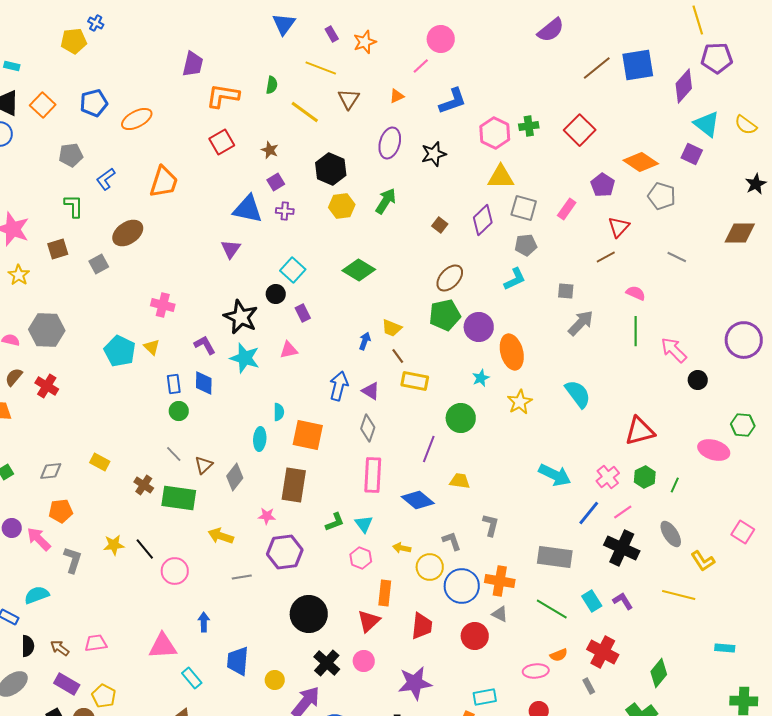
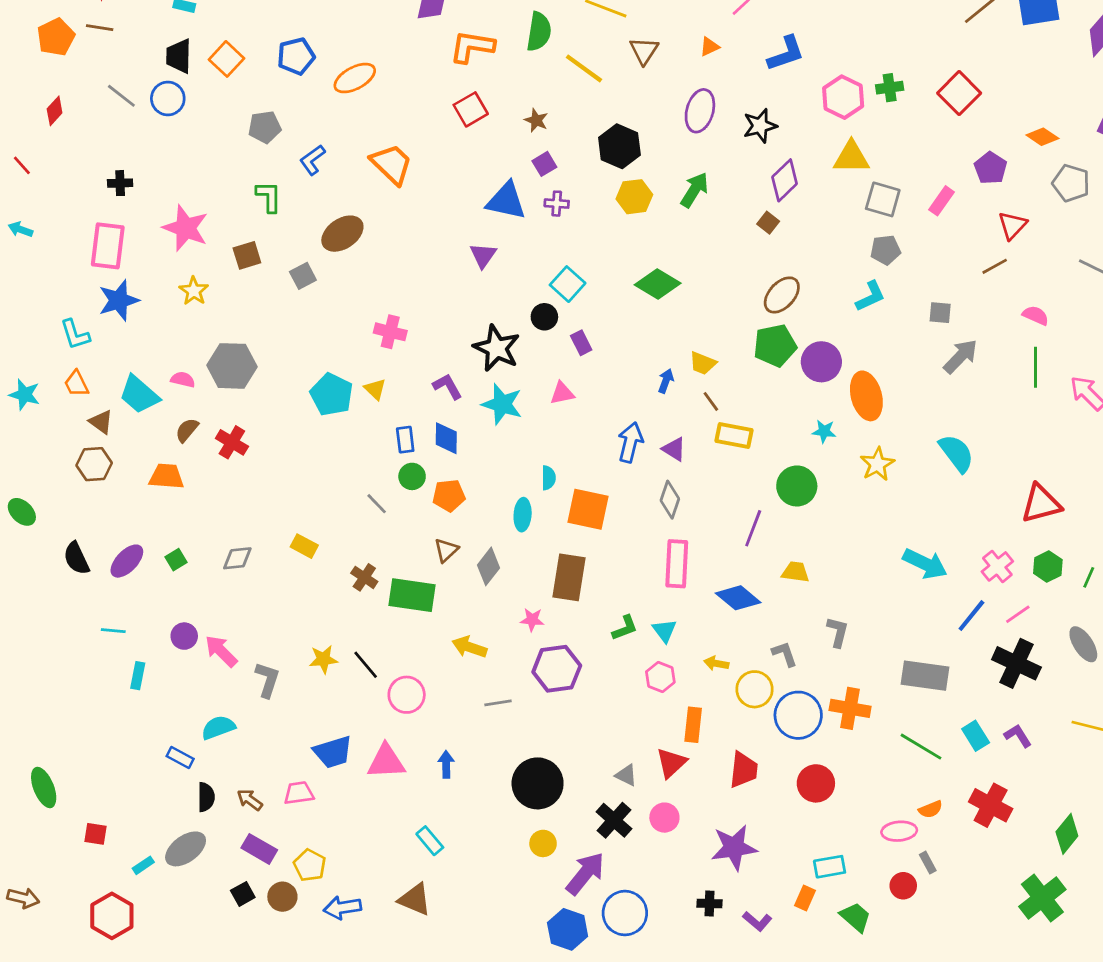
green semicircle: (272, 85) -> (539, 32), size x1.6
orange diamond: (641, 162) -> (1042, 137), size x0.7
orange trapezoid: (164, 182) -> (392, 164), turned -64
purple diamond: (483, 220) -> (785, 180), moved
cyan star: (481, 378) -> (824, 431), turned 30
gray line: (174, 454) -> (377, 504), moved
orange pentagon: (61, 511) -> (449, 496), moved
black circle: (309, 614) -> (538, 783), moved
gray triangle: (500, 614) -> (626, 775), moved
pink triangle: (163, 646) -> (386, 762), moved
blue trapezoid: (238, 661) -> (333, 752), moved, turned -112
gray rectangle: (589, 686) -> (928, 863), moved

